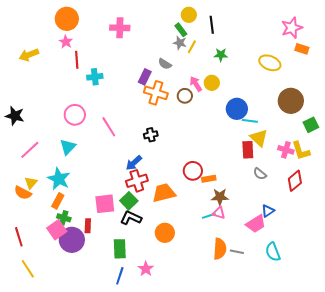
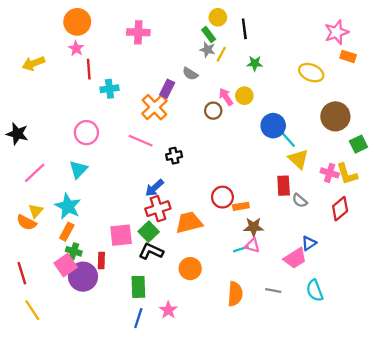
orange cross: (156, 93) -> (154, 107), moved, turned 30
cyan line: (250, 121) -> (288, 139), turned 42
pink line: (109, 127) -> (141, 141), moved, turned -35
red rectangle: (248, 150) -> (284, 186), moved
orange semicircle: (220, 249) -> (235, 294), moved

